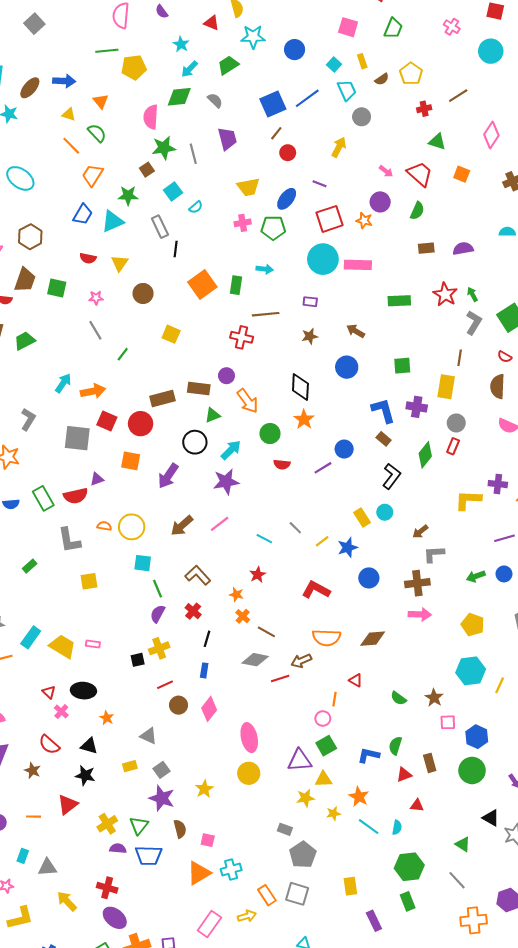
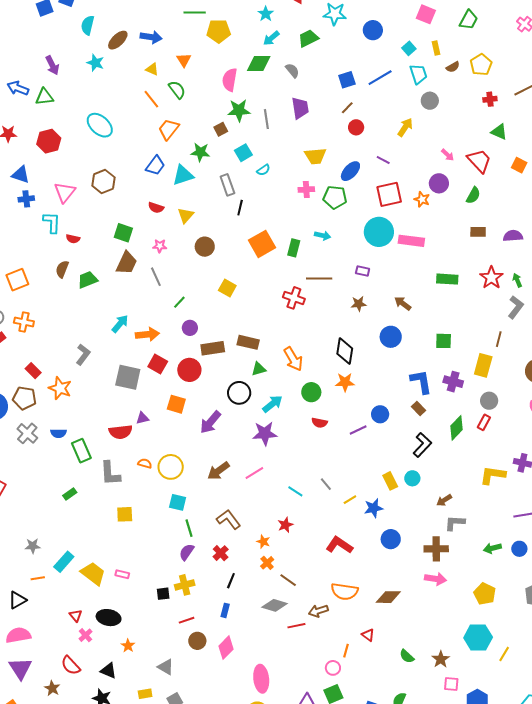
blue square: (273, 104) -> (347, 80), size x0.7
brown trapezoid: (25, 280) -> (127, 263), moved
purple circle: (226, 376) -> (190, 328), moved
orange star: (304, 419) -> (345, 382), turned 30
green rectangle: (43, 498) -> (81, 451), moved

